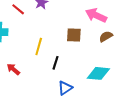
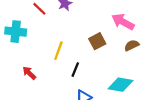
brown square: (74, 35) -> (97, 41), turned -35

